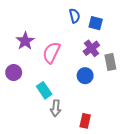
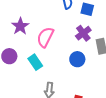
cyan rectangle: (44, 90) -> (35, 62), moved

